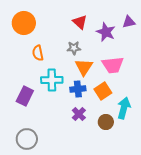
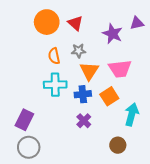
red triangle: (80, 22) -> (75, 23), moved
orange circle: (24, 23) -> (47, 22), moved
orange semicircle: (38, 53) -> (54, 56), moved
purple rectangle: (25, 96) -> (24, 120), moved
brown circle: (106, 122) -> (118, 145), moved

